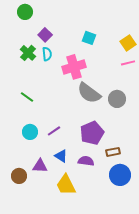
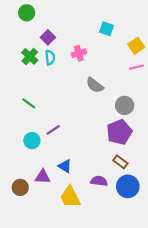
cyan square: (89, 38) -> (106, 29), moved
pink cross: (74, 67) -> (79, 53), moved, size x0.6
gray semicircle: (89, 93) -> (95, 85), moved, size x0.7
purple line: (54, 131) -> (53, 130), moved
purple pentagon: (92, 133) -> (119, 132), moved
brown rectangle: (113, 152) -> (120, 162), turned 48
purple semicircle: (86, 161) -> (99, 181), moved

